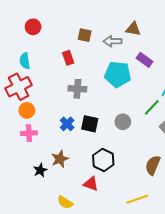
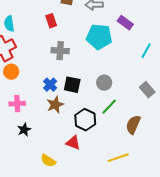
green line: (152, 107) -> (109, 107), moved
pink cross: (29, 133) -> (17, 104), moved
brown star: (60, 159) -> (55, 105), moved

